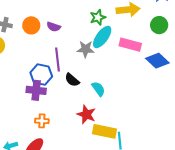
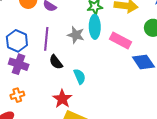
cyan ellipse: (102, 37) -> (95, 27), turned -50
blue hexagon: (41, 75) -> (17, 41), moved
orange cross: (42, 121) -> (17, 95), turned -32

